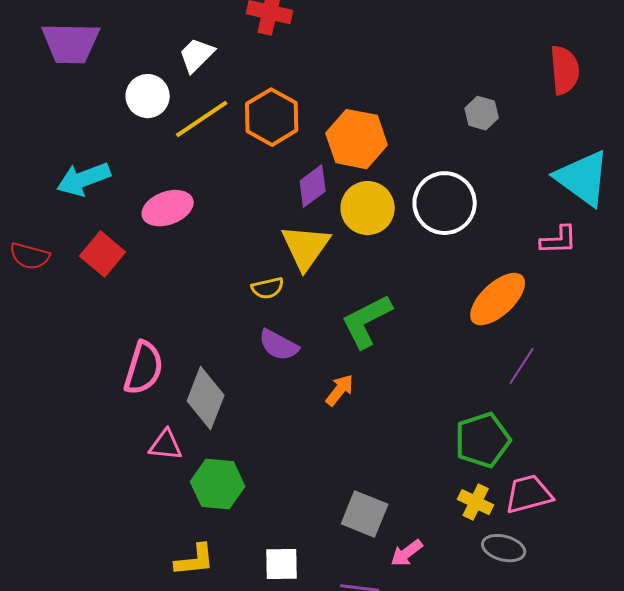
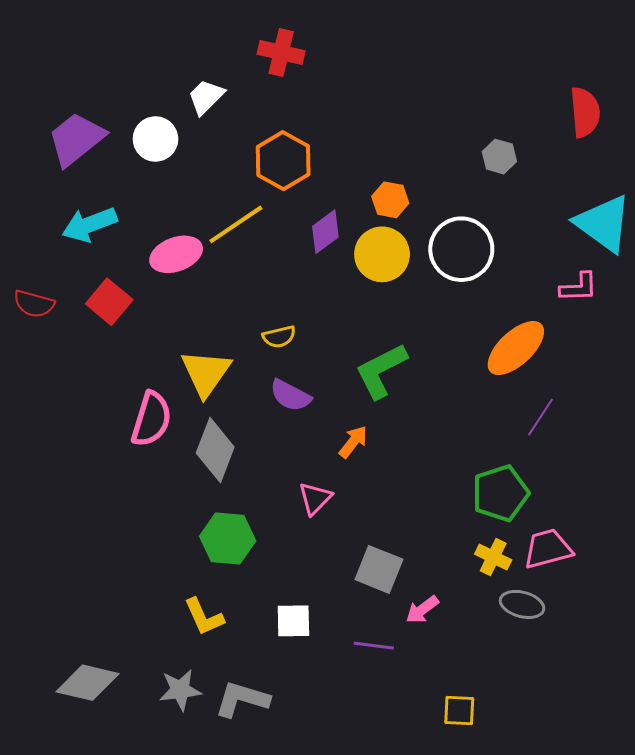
purple trapezoid: (71, 43) -> (76, 139), moved, turned 140
yellow line: (202, 119) -> (236, 224), moved
orange hexagon: (357, 139) -> (390, 200), moved, size x0.6
yellow triangle: (306, 247) -> (206, 373), moved
pink triangle: (166, 445) -> (315, 498), moved, turned -51
yellow L-shape: (195, 560) -> (204, 617), turned 72

